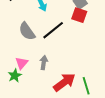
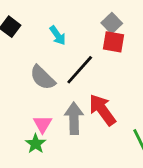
gray arrow: (44, 63) -> (74, 118), size x1.5
red arrow: (64, 82) -> (102, 110), moved, turned -80

